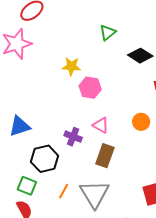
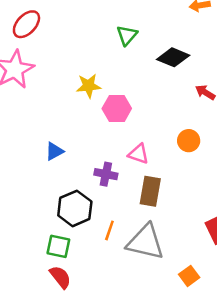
blue triangle: (20, 126) -> (54, 151), moved, size x0.7
orange line: (64, 191) -> (109, 230), moved
gray triangle: (94, 194) -> (145, 242), turned -36

